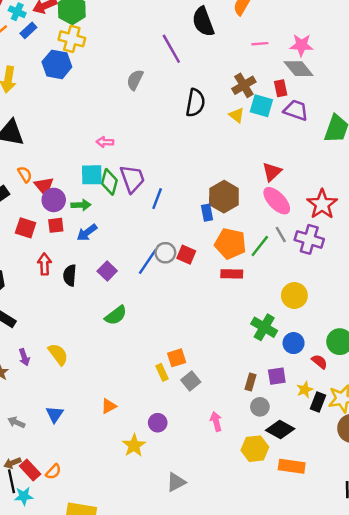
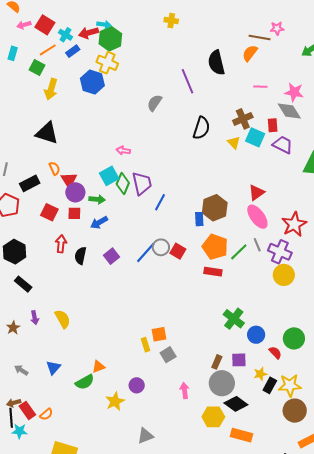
cyan square: (92, 175) -> (109, 176), turned -36
yellow circle: (294, 295) -> (284, 275), moved
green semicircle: (116, 315) -> (85, 382), moved
gray circle: (260, 407) -> (222, 383), size x1.6

